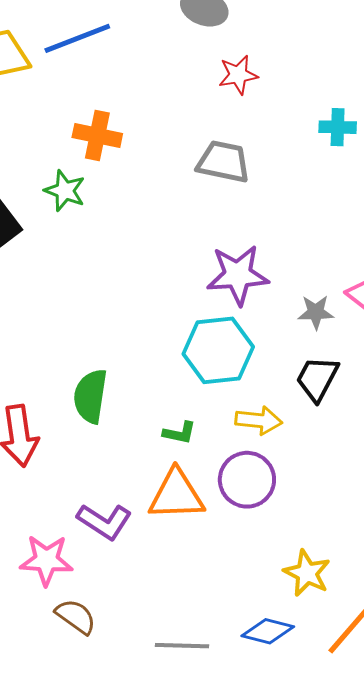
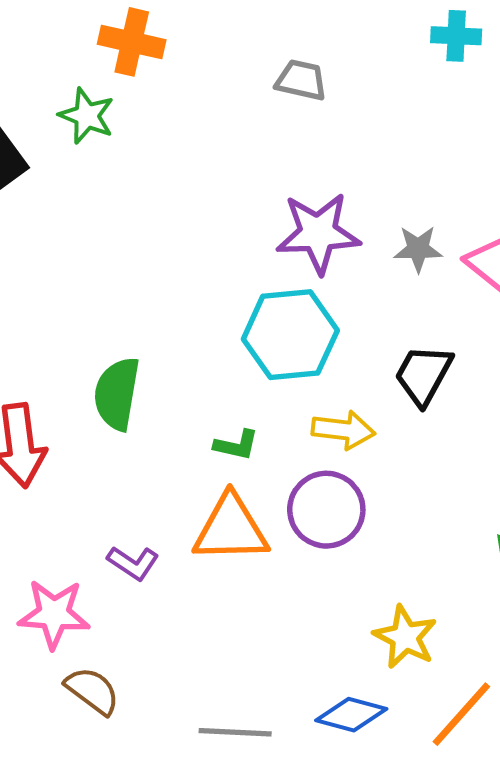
gray trapezoid: (223, 162) -> (301, 80), size x0.7
gray star: (316, 312) -> (418, 249), moved
purple L-shape: (104, 521) -> (133, 563), size x0.7

